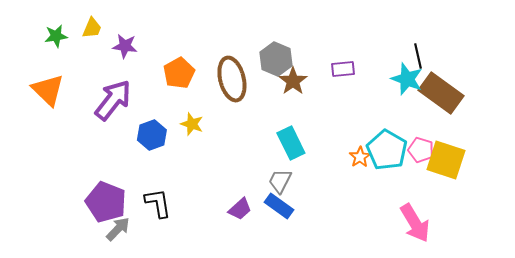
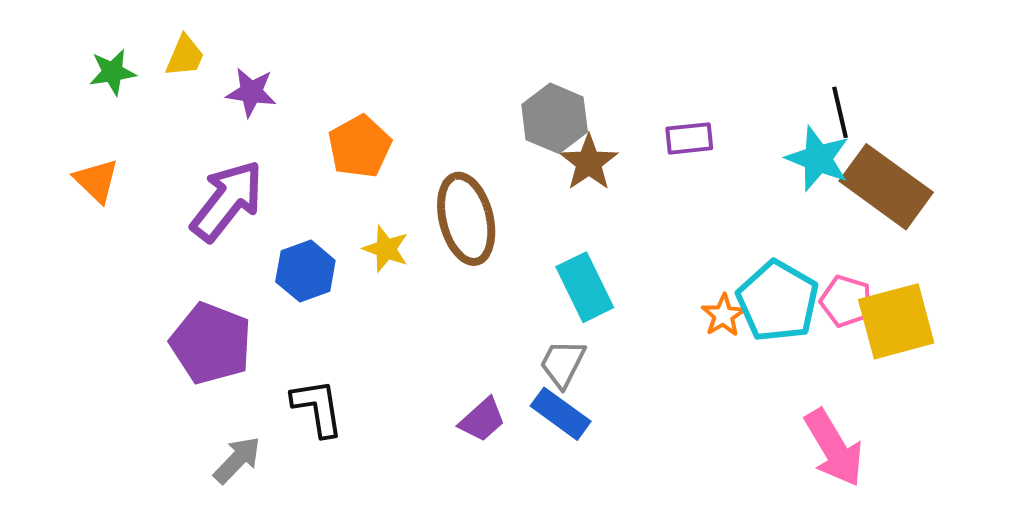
brown ellipse: (232, 79) -> (466, 219), moved
orange triangle: (48, 90) -> (96, 181), size x0.7
yellow square: (446, 160) -> (896, 321), turned -33
purple pentagon: (106, 202) -> (211, 343), moved

